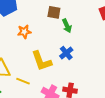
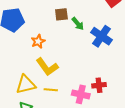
blue cross: (66, 53) -> (102, 36), moved, size x1.5
yellow L-shape: (42, 61) -> (47, 67), moved

